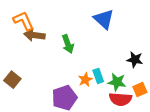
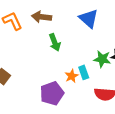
brown arrow: (34, 35) -> (42, 17), moved
green star: (117, 82) -> (102, 59), moved

